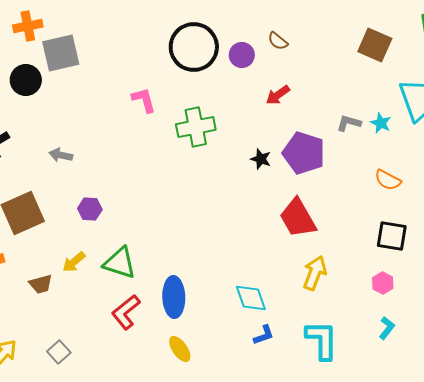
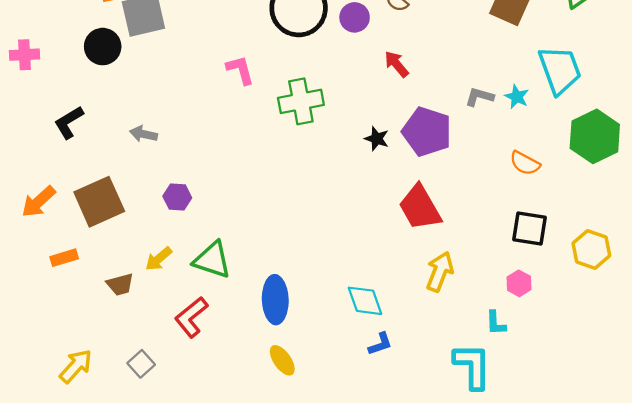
red arrow: (278, 95) -> (397, 64), turned 85
red L-shape: (126, 312) -> (191, 317), moved
cyan L-shape: (387, 328) -> (496, 323), moved, turned 140
cyan L-shape: (322, 340) -> (472, 366), moved

